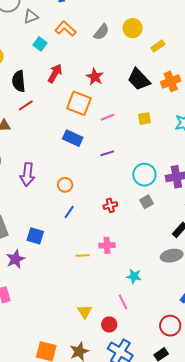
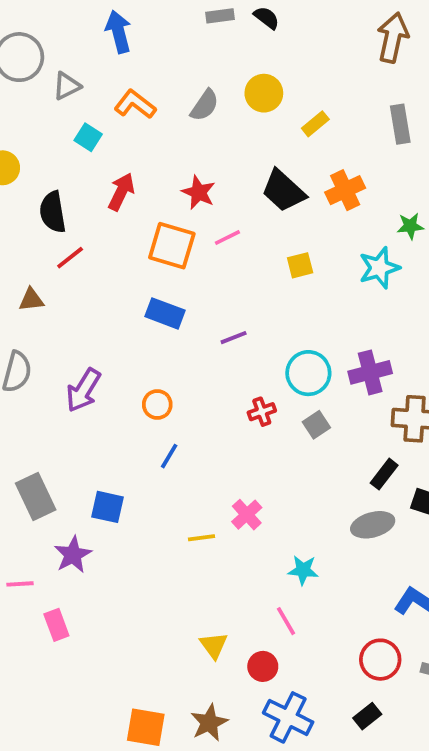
pink line: (107, 117) -> (227, 238), moved
purple arrow: (27, 175) -> (83, 390), turned 30
red cross: (110, 205) -> (262, 412), moved
pink cross: (107, 245) -> (247, 515), turned -35

